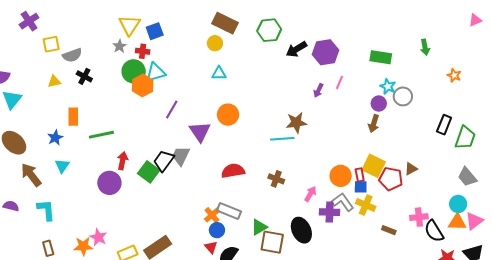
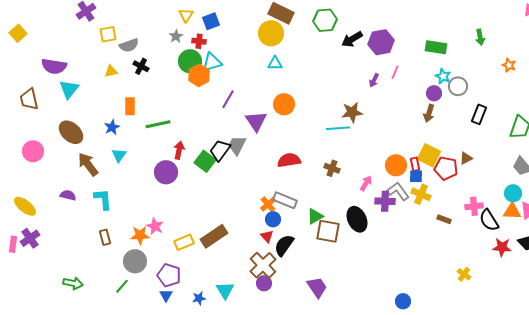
yellow triangle: (130, 25) -> (186, 15), size x0.7
yellow circle: (215, 43) -> (271, 33), size x1.6
black rectangle: (444, 125) -> (479, 114), moved

